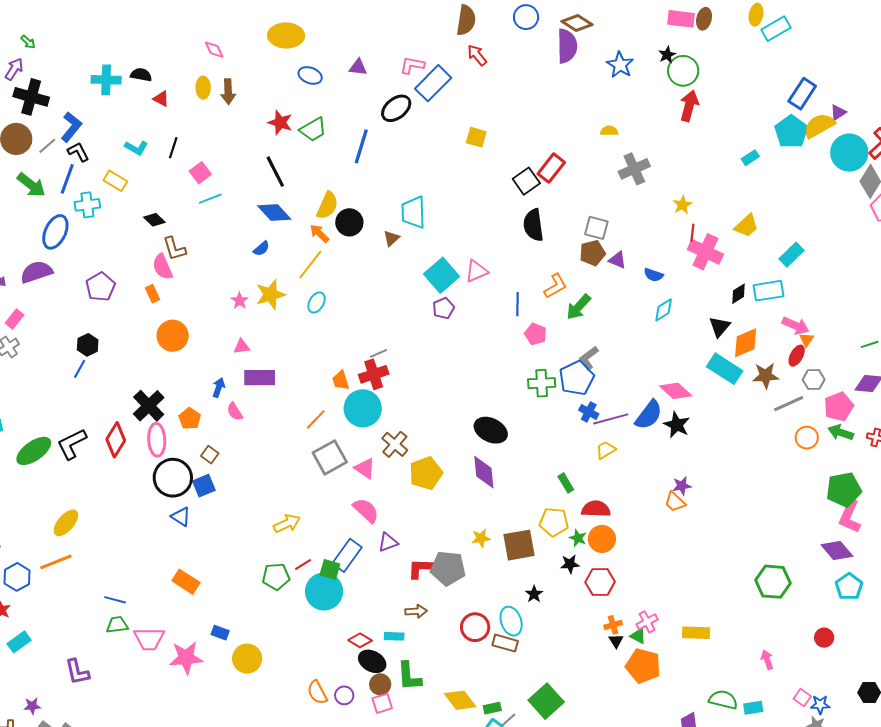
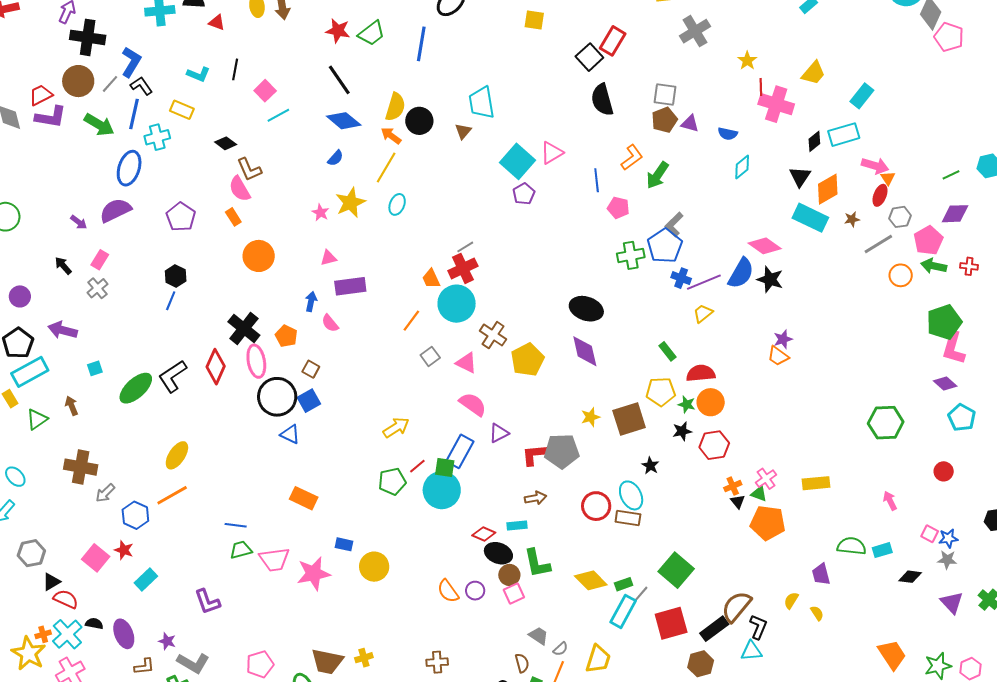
brown star: (766, 376) -> (852, 219), size x0.6
gray square: (330, 457) -> (430, 356), size x0.6
purple diamond: (837, 551) -> (945, 383), size x0.7
purple star: (32, 706) -> (167, 641), turned 30

